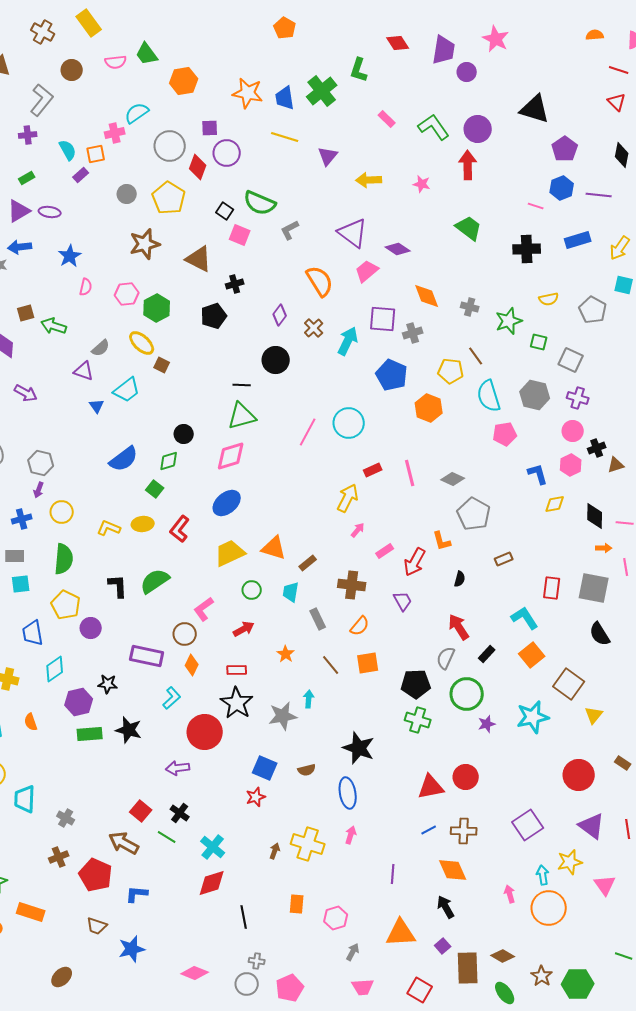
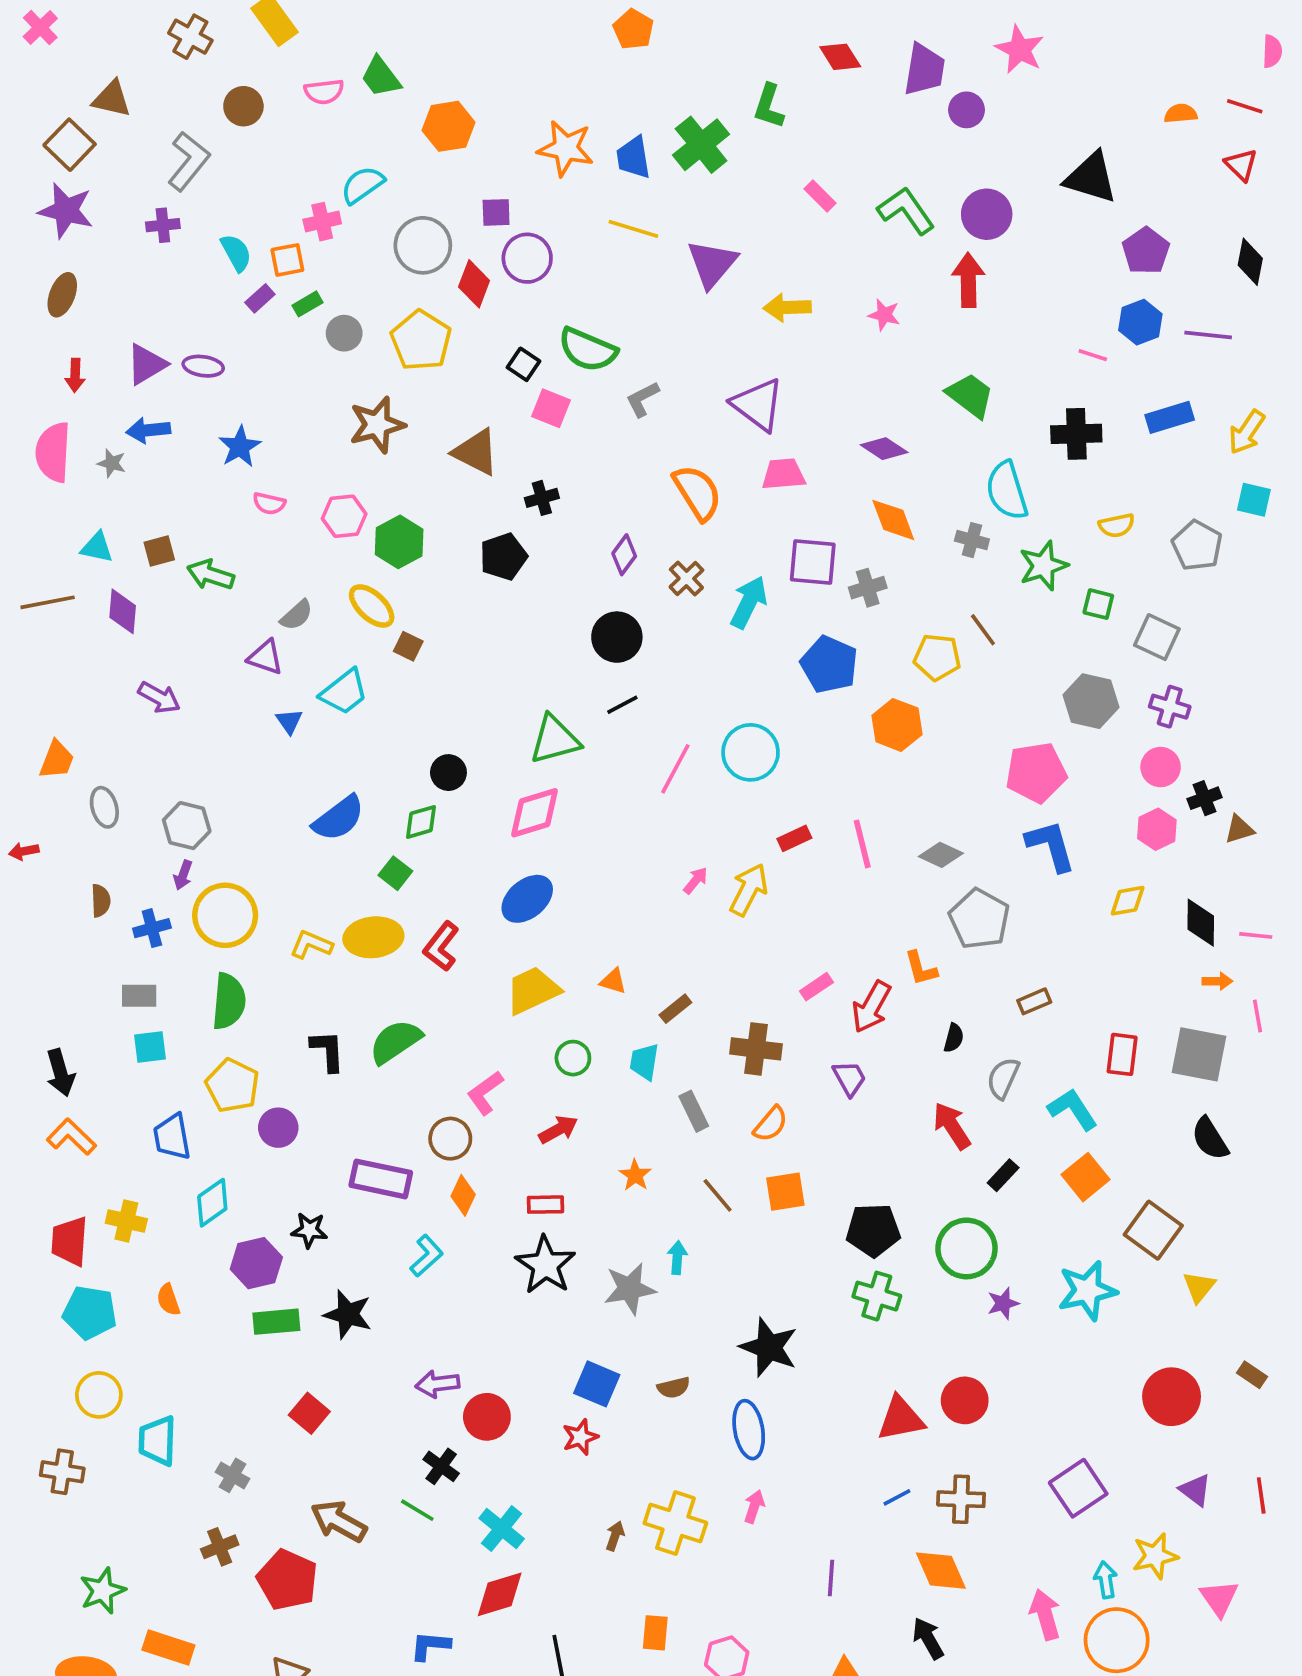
orange semicircle: (595, 35) -> (1181, 114), moved
purple triangle: (328, 156) -> (712, 264), size x1.4
green rectangle: (27, 178) -> (308, 304), moved
purple diamond: (398, 249) -> (884, 449), moved
pink trapezoid: (367, 271) -> (783, 474), turned 35
pink semicircle: (86, 287) -> (269, 503), turned 90
black line: (242, 385) -> (622, 705), moved, turned -30
cyan semicircle: (489, 396) -> (1007, 491), moved
pink pentagon: (505, 434) -> (1036, 773), size x1.4
blue L-shape: (538, 474) -> (1051, 846), moved, size x1.4
yellow circle: (62, 512) -> (225, 915), size x1.5
yellow ellipse: (143, 524) -> (373, 937), size x1.4
pink arrow: (358, 530) -> (696, 881), moved
orange triangle: (274, 548) -> (613, 981), size x0.6
gray semicircle: (446, 658) -> (1003, 1078), moved
red circle: (205, 732) -> (487, 1417), moved, size x0.7
red square: (141, 811) -> (309, 1413), moved
purple triangle: (592, 826) -> (1195, 1490), size x0.7
blue L-shape: (137, 894) -> (430, 1646), moved
pink arrow: (510, 894) -> (1045, 1615), size x1.5

